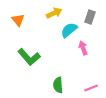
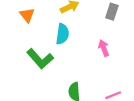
cyan semicircle: (69, 30) -> (62, 34), moved, turned 138

